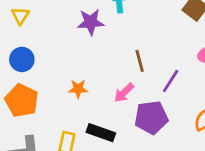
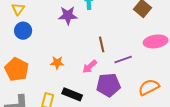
blue circle: (22, 59) -> (23, 31), moved
purple line: (171, 81) -> (123, 60), turned 36

